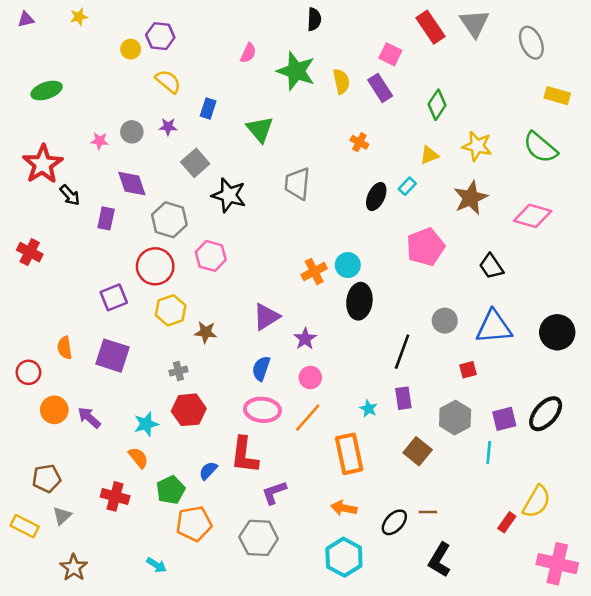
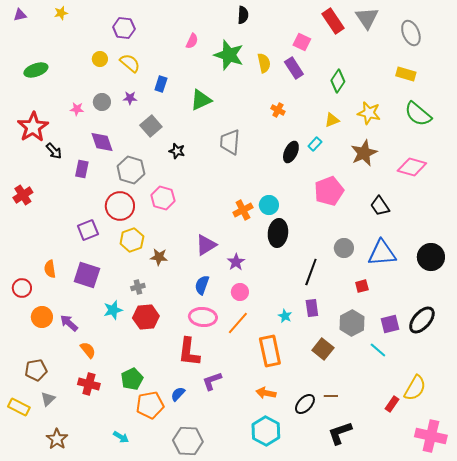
yellow circle: (131, 49) -> (100, 59), moved
yellow rectangle: (557, 96) -> (406, 74), moved
green triangle: (260, 129) -> (201, 100), turned 45
black star: (229, 195) -> (177, 151), size x0.6
red cross: (30, 252) -> (23, 195), turned 30
cyan star: (146, 424) -> (113, 310), moved
cyan line: (489, 453) -> (378, 350), turned -54
orange semicircle: (138, 458) -> (88, 350), moved
blue semicircle: (208, 471) -> (178, 394), moved
gray hexagon: (259, 538) -> (188, 441), moved
black L-shape: (440, 560) -> (340, 433), turned 40

